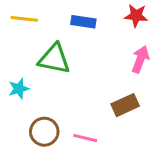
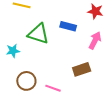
blue rectangle: (83, 22) -> (68, 26), moved

